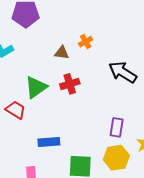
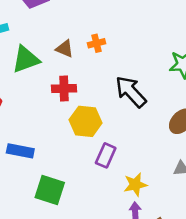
green triangle: (36, 87) -> (26, 59), moved
yellow hexagon: (116, 158) -> (86, 121), moved

